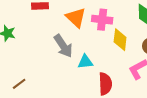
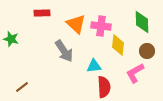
cyan triangle: (85, 62) -> (94, 66), moved

